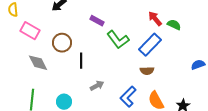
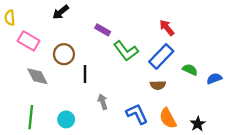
green semicircle: (174, 25) -> (190, 70), moved
gray arrow: (97, 86) -> (103, 102), turned -80
blue L-shape: (128, 97) -> (137, 114), turned 110

